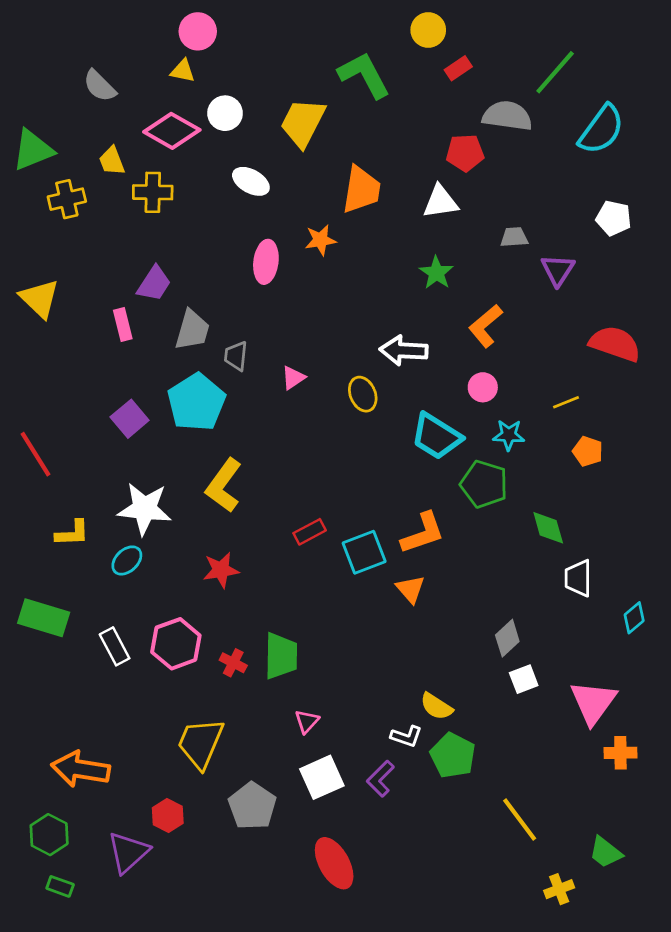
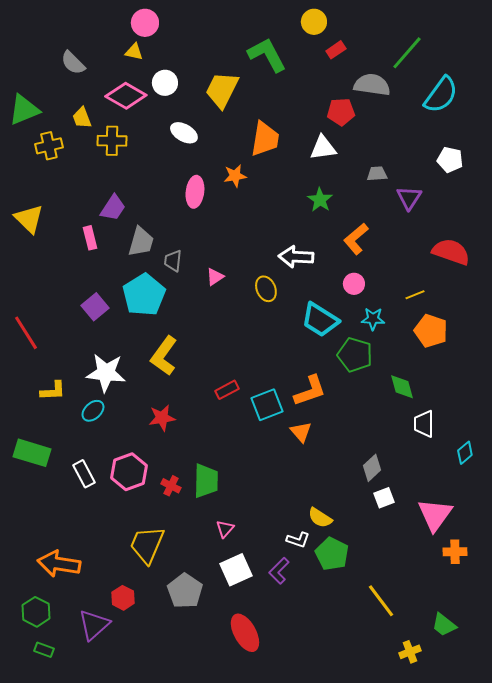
orange pentagon: (588, 451) -> (431, 331), size x1.5

